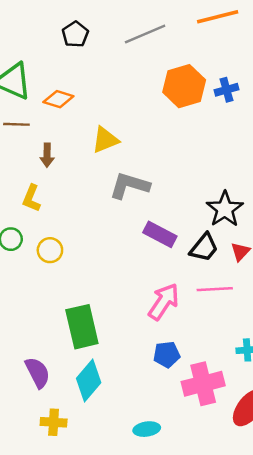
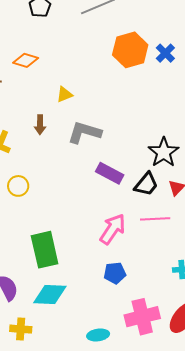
blue cross: (227, 90) -> (165, 53), turned -30
yellow triangle: (105, 140) -> (64, 94), size x0.7
brown arrow: (47, 155) -> (40, 125), moved
cyan diamond: (89, 381) -> (50, 294), turned 52
pink cross: (203, 384) -> (142, 317), moved

